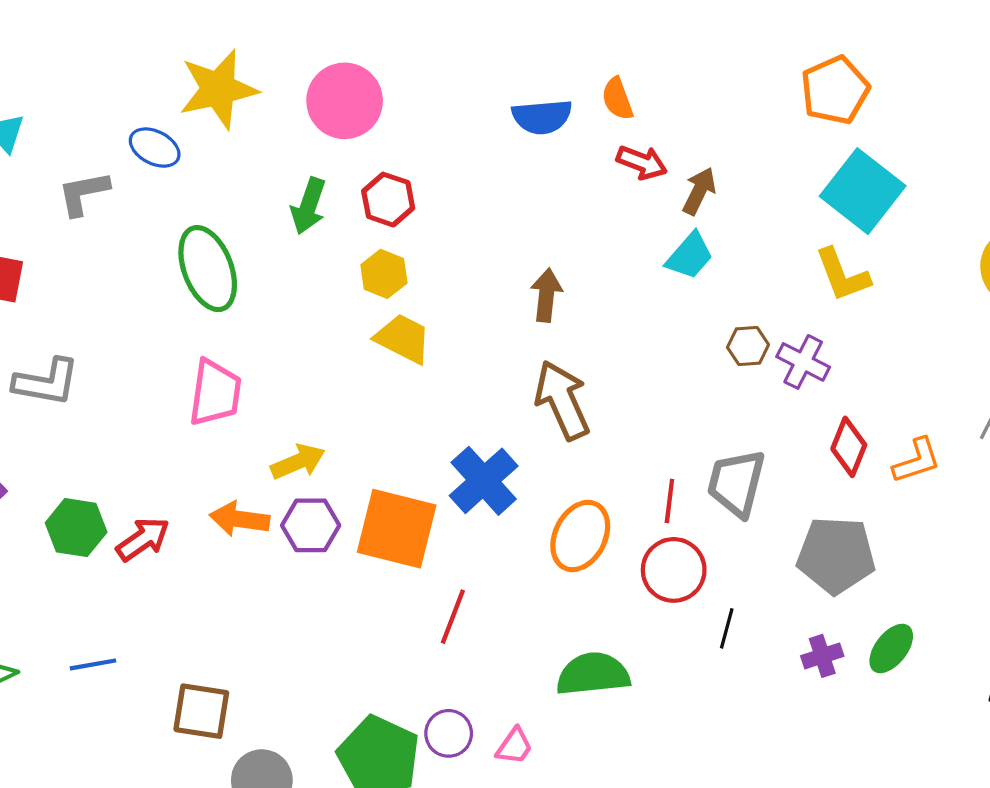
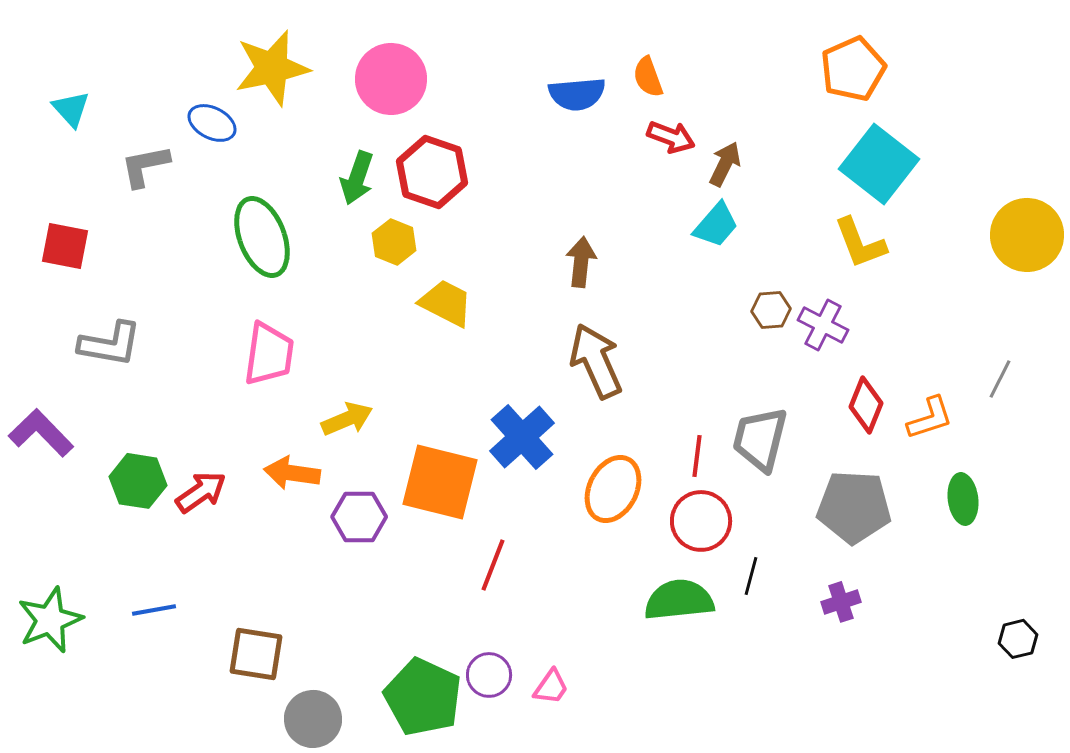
red hexagon: (388, 200) -> (432, 172), size x1.4
yellow hexagon: (384, 274) -> (394, 242), moved
purple hexagon: (311, 525) -> (359, 517), moved
green ellipse: (891, 649) -> (963, 499), moved, turned -45
green semicircle: (593, 674) -> (679, 600), moved

